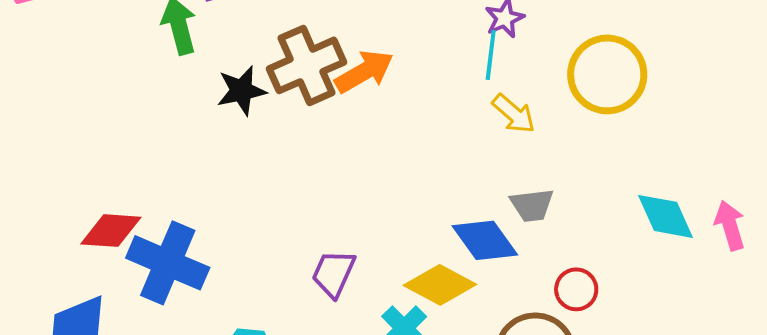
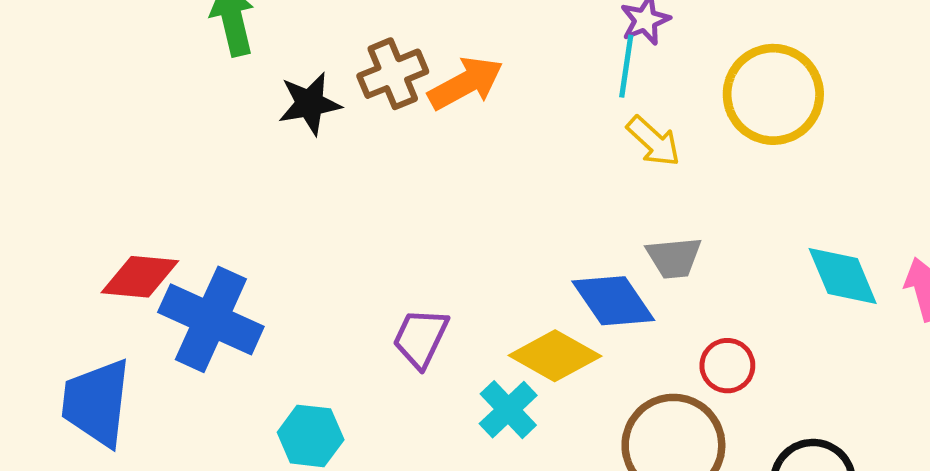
brown cross: (306, 65) -> (393, 74), size x0.7

